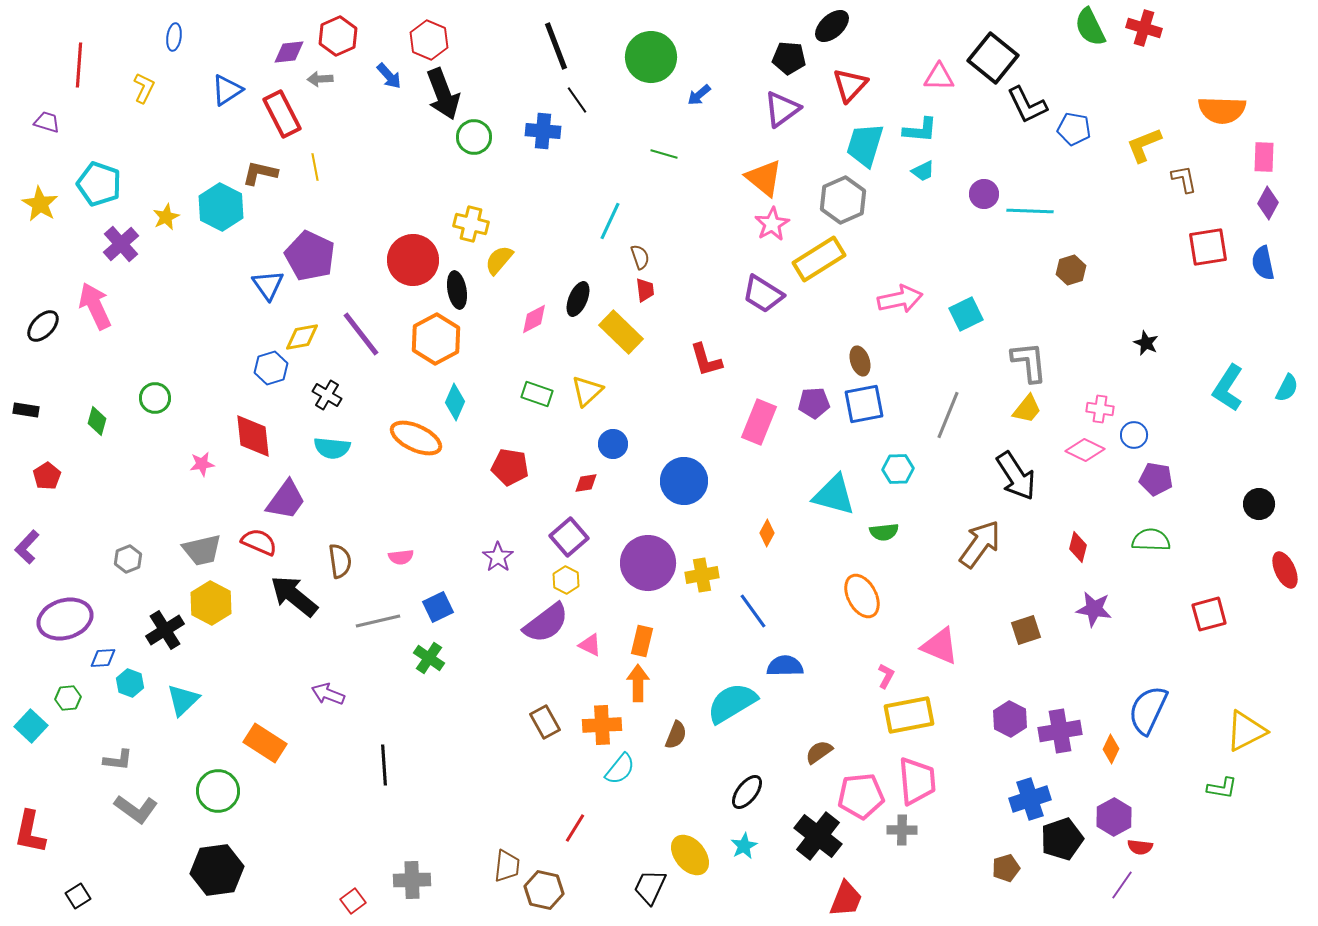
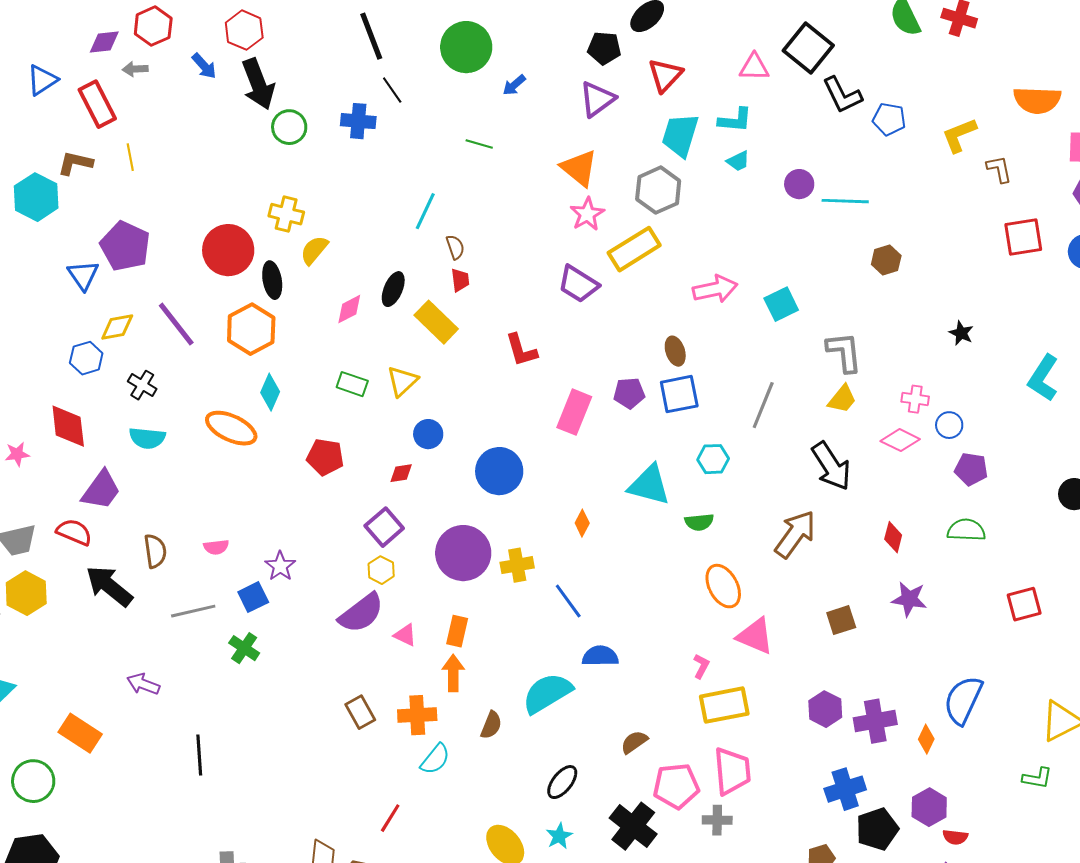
purple star: (498, 557) -> (280, 566), moved
orange ellipse: (862, 596) -> (723, 586), moved

